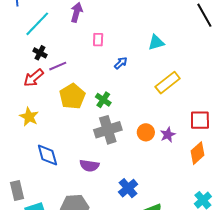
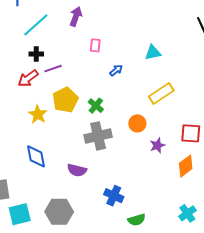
black cross: (40, 53) -> (36, 54), turned -32
yellow star: (29, 117) -> (38, 114), moved
orange circle: (146, 132) -> (137, 123), moved
blue cross: (128, 188) -> (114, 196), turned -30

